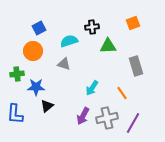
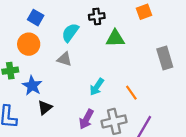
blue square: (39, 28) -> (36, 18), turned -32
cyan semicircle: (69, 41) -> (70, 33), turned -36
gray rectangle: (136, 66) -> (165, 58), moved
blue star: (36, 87) -> (32, 86), turned 30

